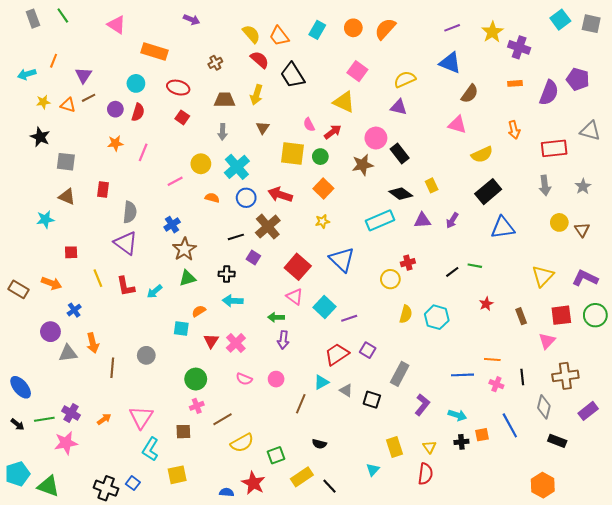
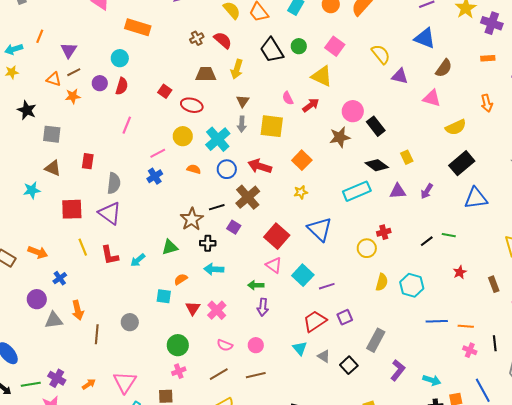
red semicircle: (260, 60) -> (223, 40), moved
yellow semicircle: (405, 79) -> (381, 54), turned 75
red ellipse: (178, 88) -> (192, 105), moved
yellow star: (43, 102) -> (12, 72), moved
purple triangle: (399, 107) -> (400, 76), moved
gray arrow: (222, 132) -> (242, 124), moved
orange star: (115, 143) -> (73, 96), moved
green circle: (320, 157) -> (299, 46), moved
blue cross: (172, 225) -> (155, 176), moved
brown star: (184, 249) -> (192, 219), moved
red square: (71, 252) -> (72, 209), moved, size x1.6
purple square: (368, 350) -> (345, 317), turned 35
blue line: (462, 375) -> (437, 321), moved
cyan triangle: (321, 382) -> (300, 348), turned -42
black square: (372, 400) -> (349, 365), turned 30
brown line: (301, 404) -> (256, 375), moved, turned 54
brown line: (222, 419) -> (219, 374), moved

